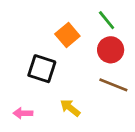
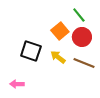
orange square: (67, 35) -> (60, 31), moved
yellow arrow: (70, 108) -> (58, 57), moved

